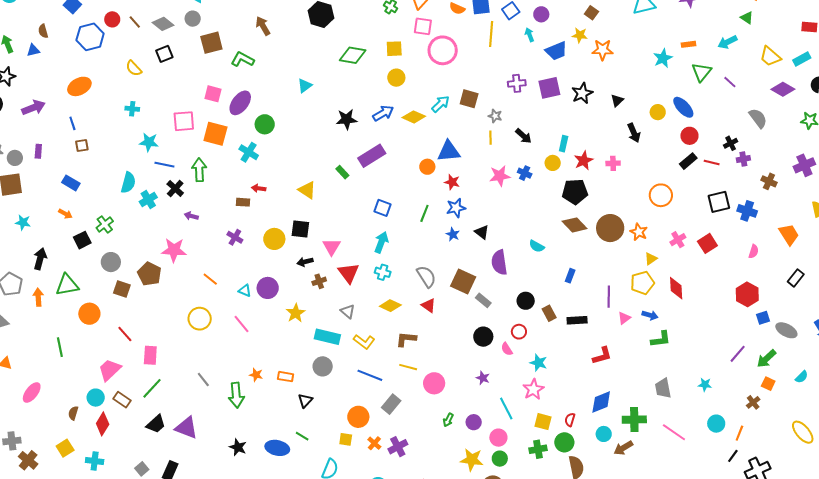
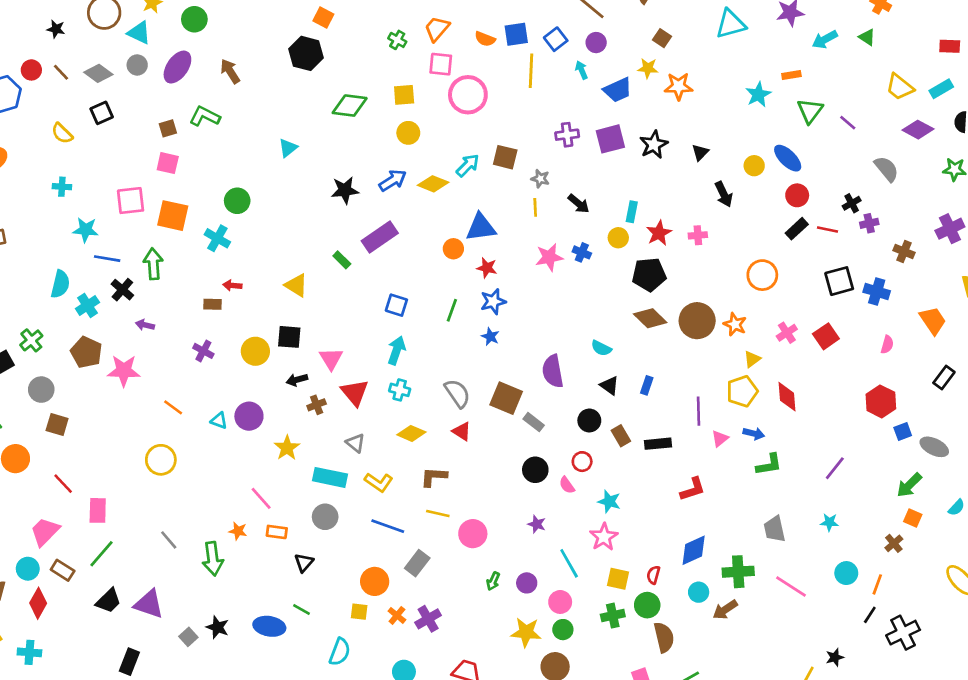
cyan arrow: (727, 42) -> (825, 39), moved
brown square: (211, 43) -> (168, 128), moved, size x0.6
purple ellipse: (240, 103) -> (177, 67), moved
black triangle: (482, 232) -> (609, 386), moved
brown pentagon: (149, 274) -> (86, 352), moved
pink line: (241, 324) -> (261, 498), moved
purple line: (738, 354) -> (835, 468), moved
gray square: (142, 469) -> (188, 637), moved

